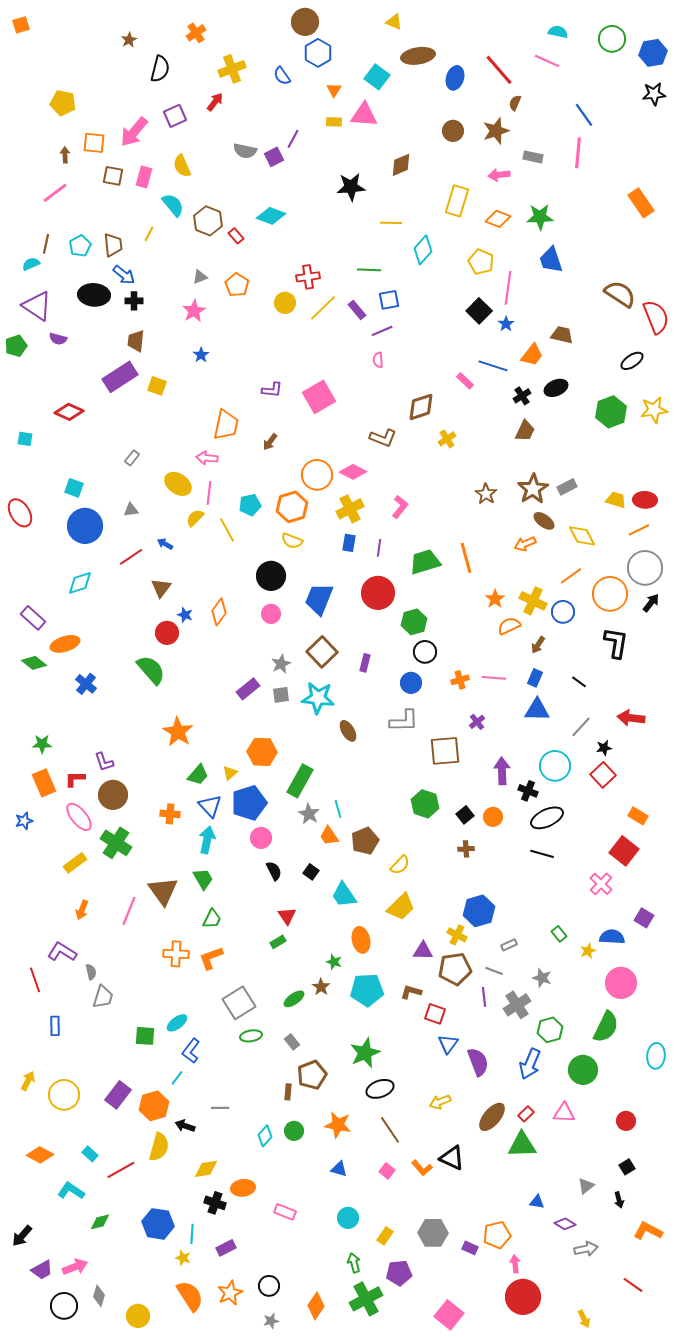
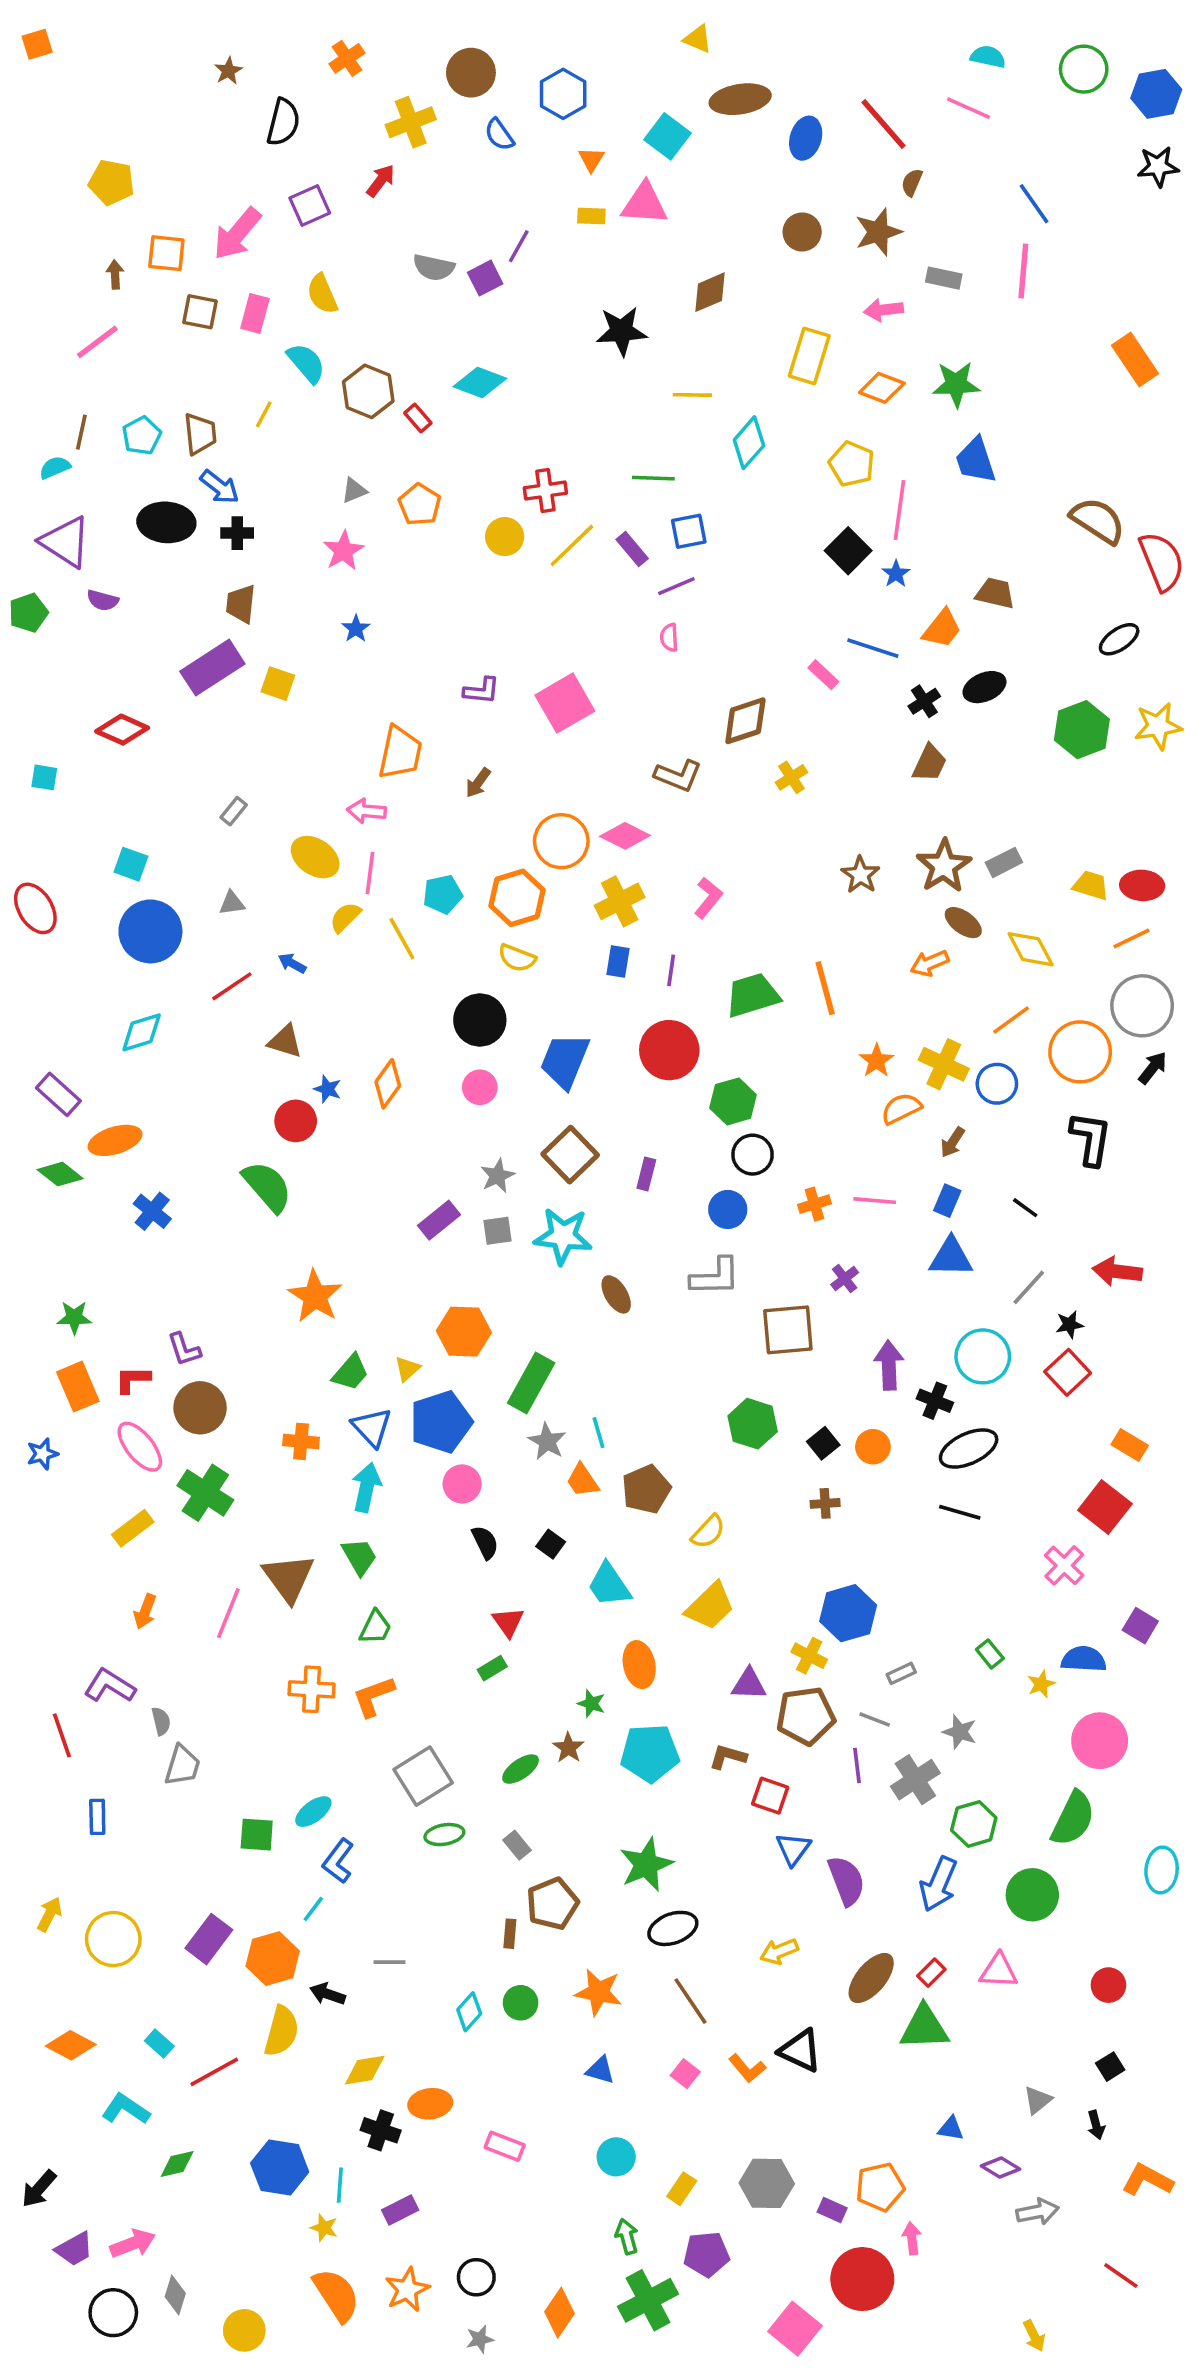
brown circle: (305, 22) -> (471, 73), moved
brown triangle: (161, 588) -> (285, 1041), turned -50
red circle: (523, 1297) -> (862, 2279), moved

